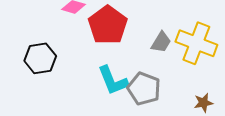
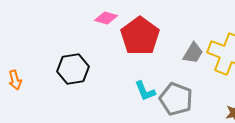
cyan L-shape: (113, 81) -> (145, 91), size x0.7

